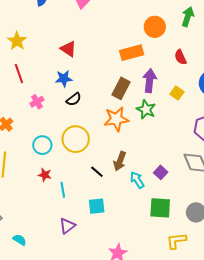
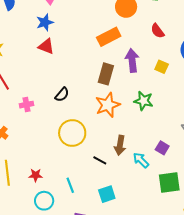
blue star: (64, 79) -> (45, 22), moved
pink cross: (37, 102) -> (27, 105), turned 32
green star: (146, 109) -> (143, 101), moved
cyan circle: (42, 145) -> (44, 201), moved
red star: (45, 175) -> (36, 175), moved

